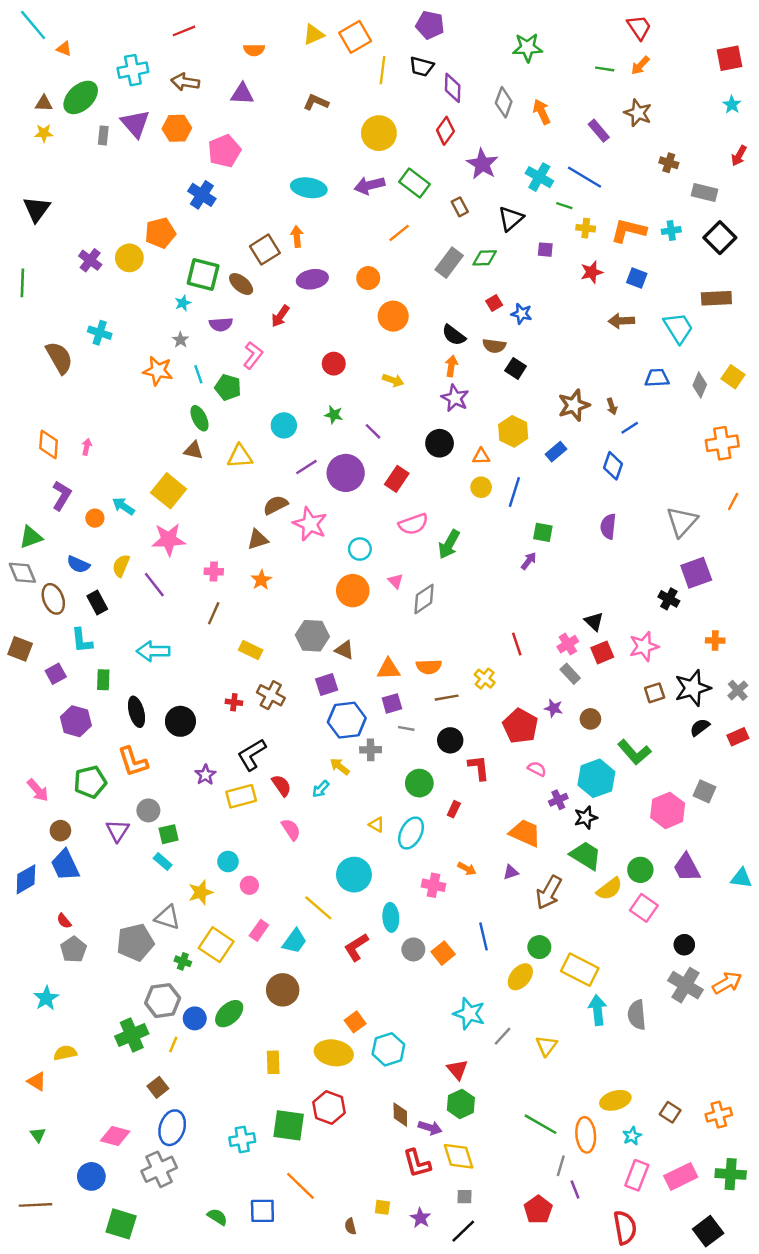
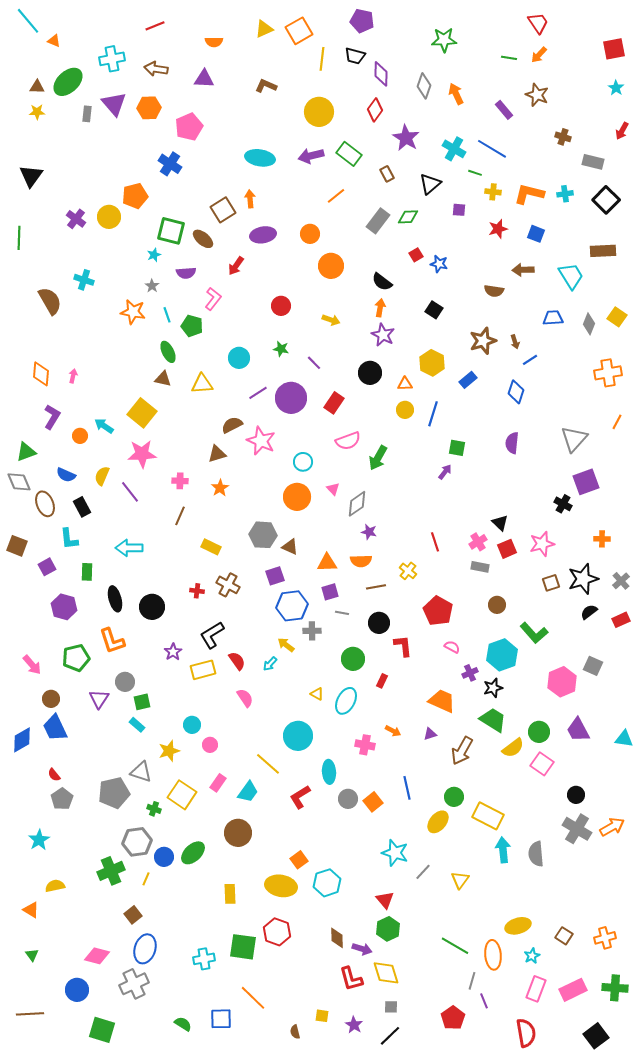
brown semicircle: (494, 346) -> (494, 291), moved
gray rectangle: (570, 674) -> (480, 567), turned -36
purple star: (554, 708) -> (369, 532), moved

